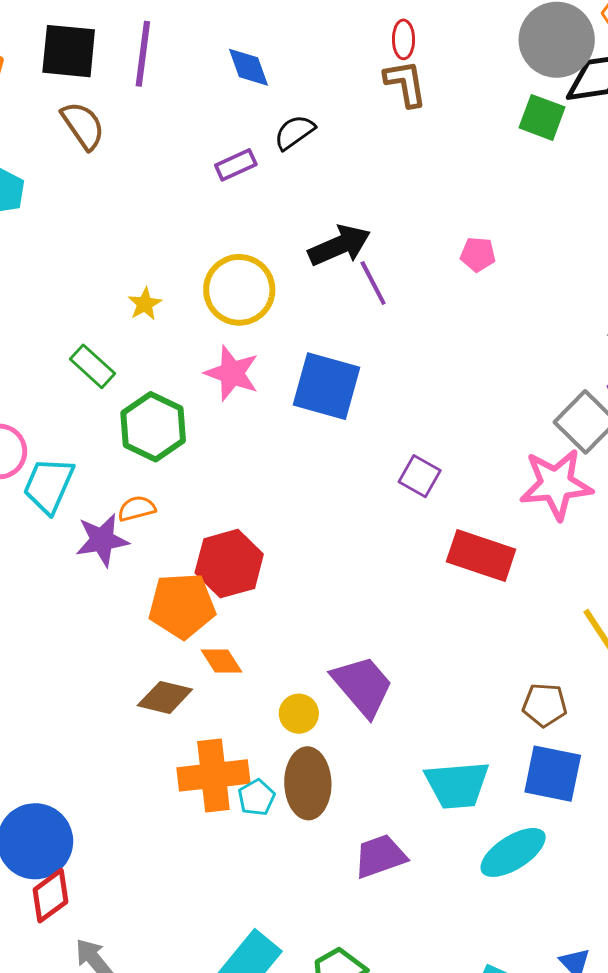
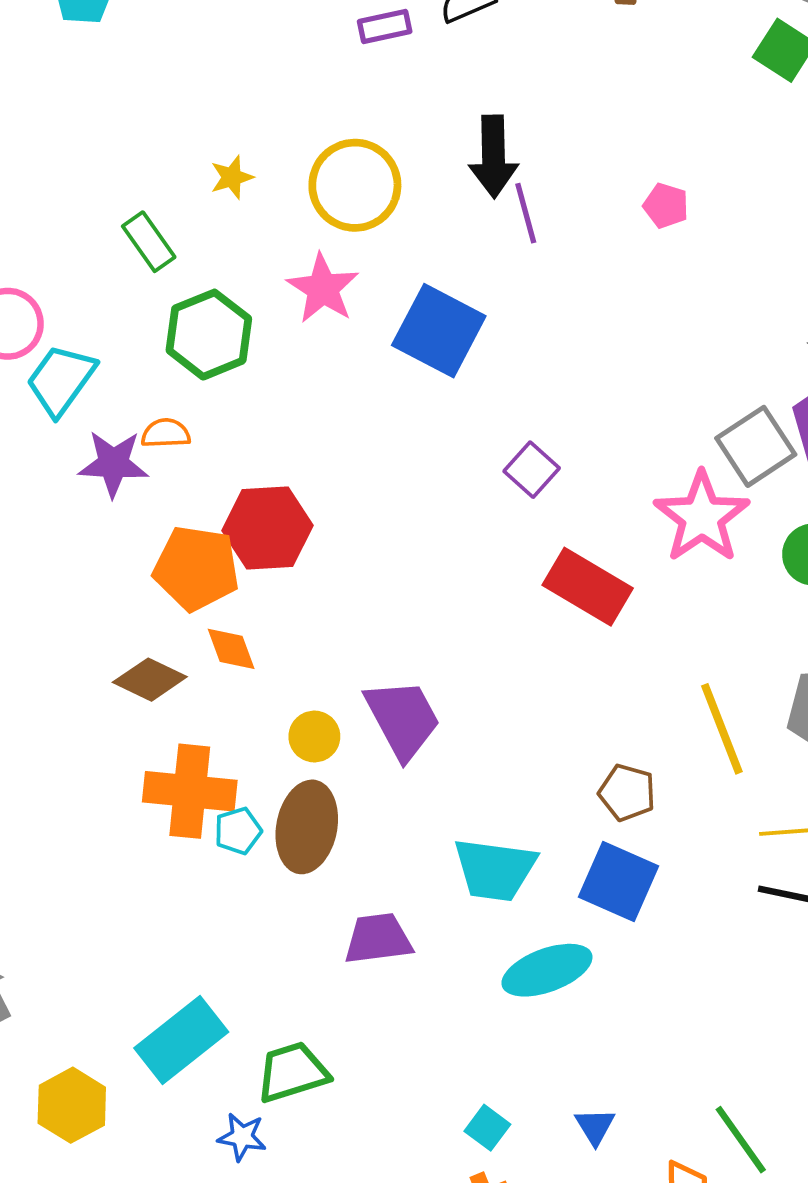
black arrow: (339, 245) -> (493, 156), turned 100
pink star: (556, 484) -> (702, 517), turned 30

